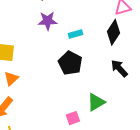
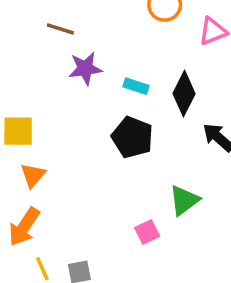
black diamond: (114, 32) -> (184, 94), moved
cyan rectangle: (76, 34) -> (136, 86), turned 40

